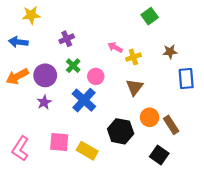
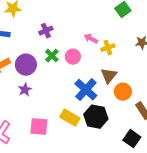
pink circle: (96, 76) -> (73, 57), moved
blue cross: (84, 100) -> (86, 90), moved
orange circle: (150, 117) -> (123, 92), moved
yellow rectangle: (87, 151) -> (70, 118), moved

